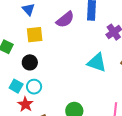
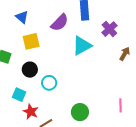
cyan triangle: (97, 63) -> (82, 46), moved, turned -40
cyan circle: (34, 87) -> (49, 83), moved

